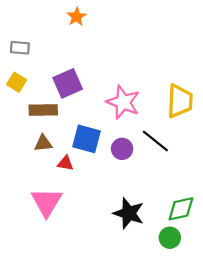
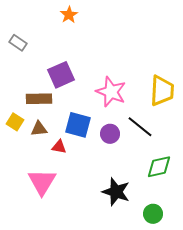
gray rectangle: (20, 48) -> (18, 43), turned 30
yellow square: (17, 82) -> (15, 122), moved
green diamond: (181, 209) -> (159, 167), moved

